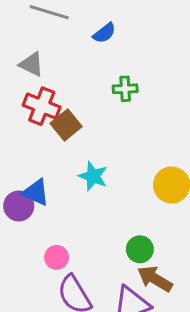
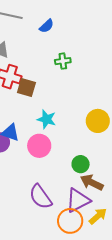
brown square: (66, 125) -> (26, 87), turned -30
pink circle: (57, 257) -> (39, 146), moved, size x1.5

